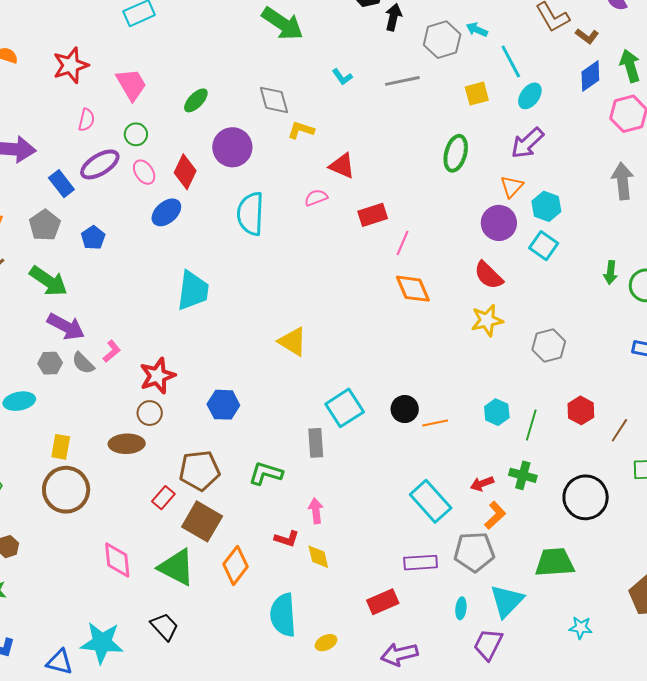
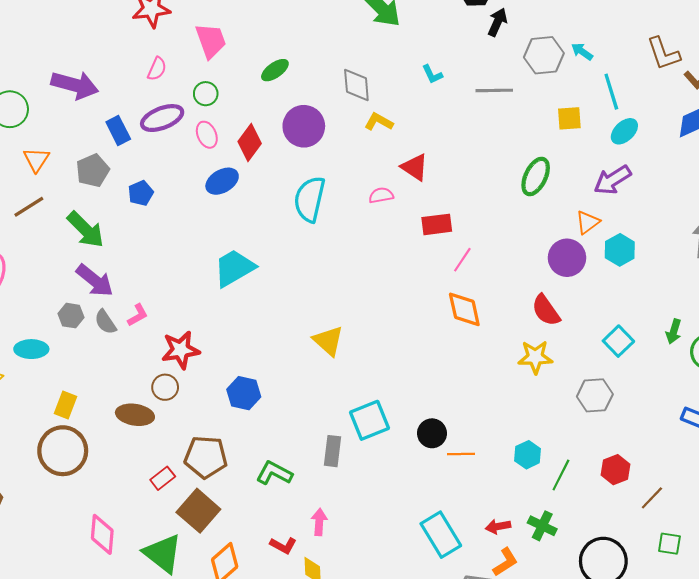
cyan square: (544, 246) -> (618, 341), moved
cyan trapezoid: (193, 291) -> (234, 268), turned -138

